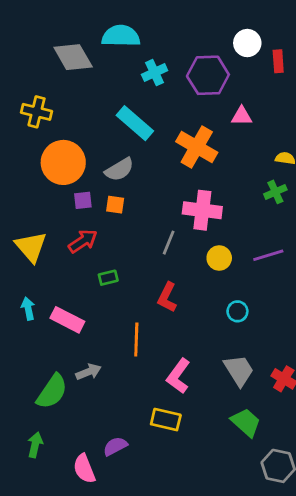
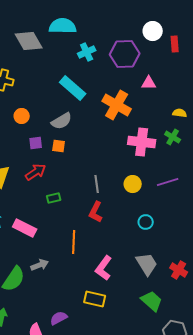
orange circle: (63, 162) -> (22, 116), size x0.5
green cross: (275, 192) -> (173, 137), turned -35
pink cross: (202, 210) -> (142, 142), moved
gray line: (169, 243) -> (97, 184), moved, turned -30

